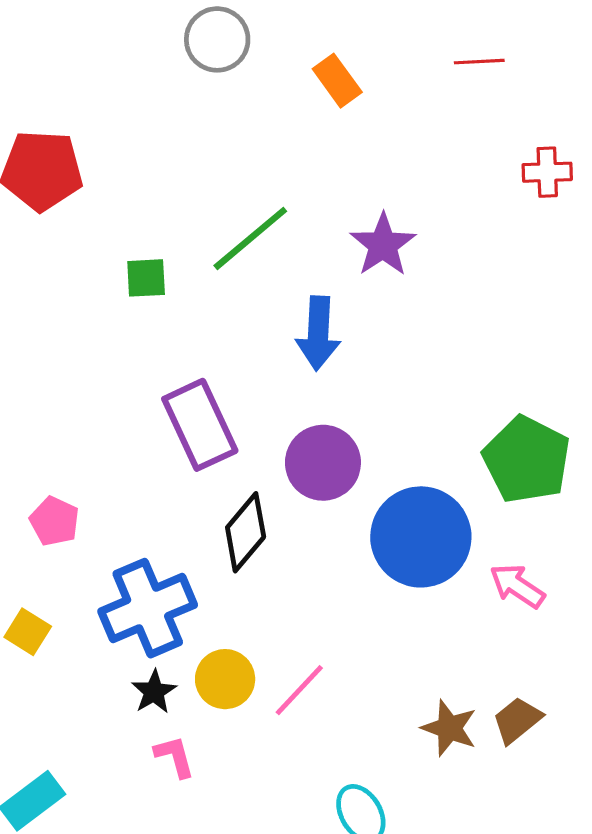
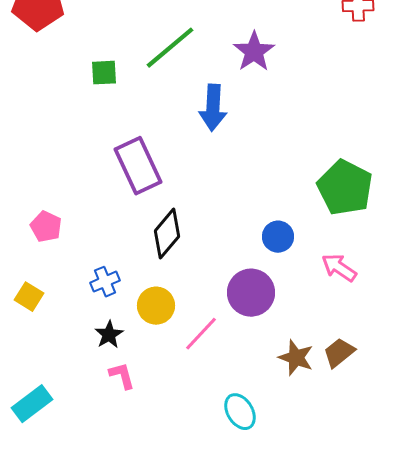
purple circle: (323, 463) -> (251, 293), moved
blue circle: (421, 537) -> (278, 237), size x0.5
blue cross: (148, 608) -> (105, 282), size x0.5
yellow circle: (225, 679) -> (156, 306), moved

